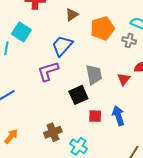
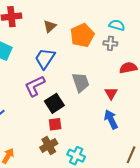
red triangle: (124, 79) -> (111, 93), moved
black square: (78, 95) -> (54, 103), moved
red square: (95, 116) -> (55, 124), moved

